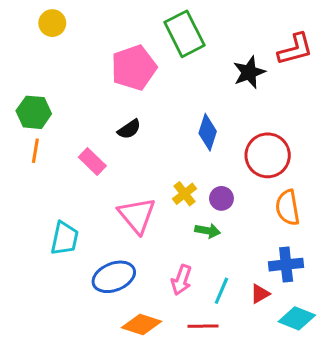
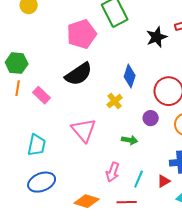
black semicircle: (129, 129) -> (79, 74), size x1.8
pink rectangle: (92, 161) -> (42, 95), moved
yellow cross: (185, 194) -> (115, 101), moved
purple circle: (221, 198) -> (151, 118), moved
blue ellipse: (114, 277) -> (42, 182), moved

